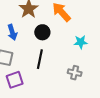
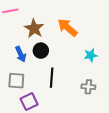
black circle: (42, 32) -> (41, 51), moved

